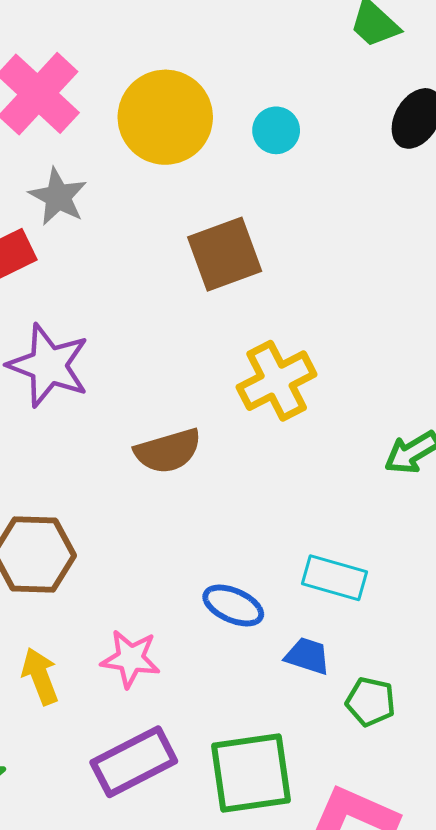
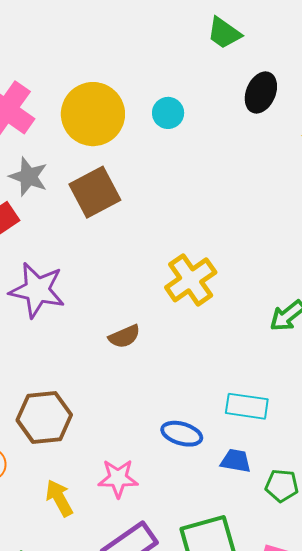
brown square: (225, 254) -> (95, 192), moved
brown semicircle: (168, 451) -> (124, 336), size x0.7

